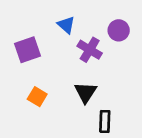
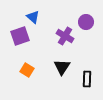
blue triangle: (66, 25) -> (33, 17), moved
black rectangle: (105, 121) -> (87, 79), moved

